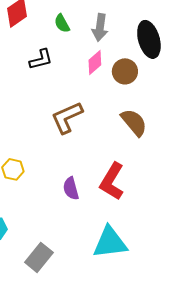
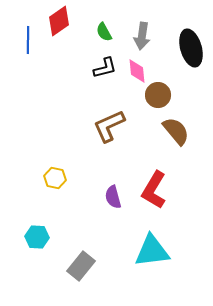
black L-shape: (41, 59) -> (105, 68), moved
pink diamond: (95, 62) -> (137, 71), turned -55
brown circle: (125, 71) -> (158, 95), moved

